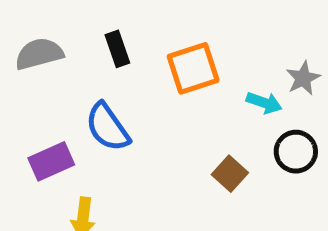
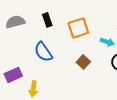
purple rectangle: (51, 161) -> (13, 75), moved
brown square: (230, 174) -> (83, 62), moved

